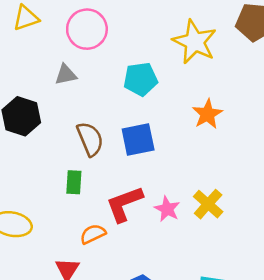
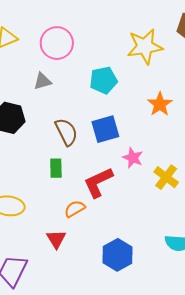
yellow star: (195, 42) -> (145, 46), turned -30
pink star: (167, 209) -> (133, 158), moved

